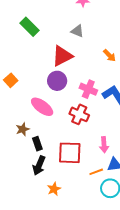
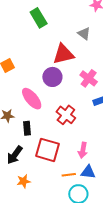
pink cross: (88, 89) -> (89, 78), moved
black rectangle: (37, 144) -> (27, 128), moved

